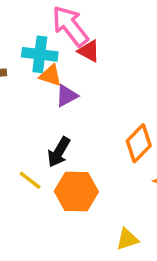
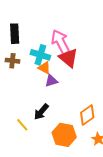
red triangle: (89, 51) -> (68, 58), size x1.5
orange hexagon: (76, 191) -> (64, 135), moved

